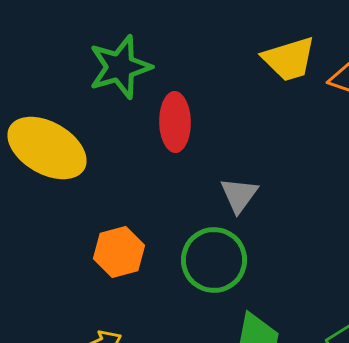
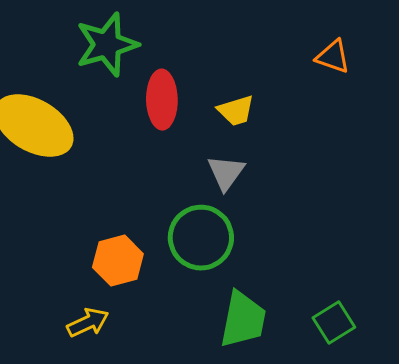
yellow trapezoid: (289, 59) -> (236, 111), moved, size x0.7
orange hexagon: (119, 252) -> (118, 261), moved

